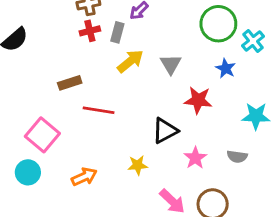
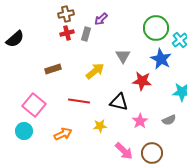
yellow arrow: (130, 61) -> (95, 71), moved
blue star: (226, 68) -> (161, 59), size x1.5
red line: (99, 110) -> (79, 101), moved
black triangle: (165, 131) -> (119, 102), turned 42
gray semicircle: (237, 156) -> (169, 120), turned -32

